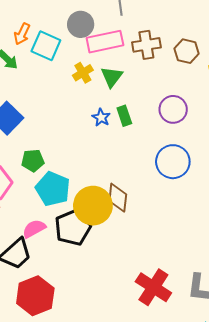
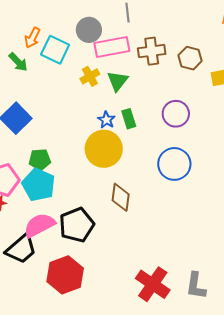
cyan pentagon: (53, 189) -> (39, 185), moved
yellow circle: (93, 206) -> (104, 149), moved
pink semicircle: (34, 229) -> (39, 225), size x1.4
red hexagon: (35, 296) -> (65, 275), moved

